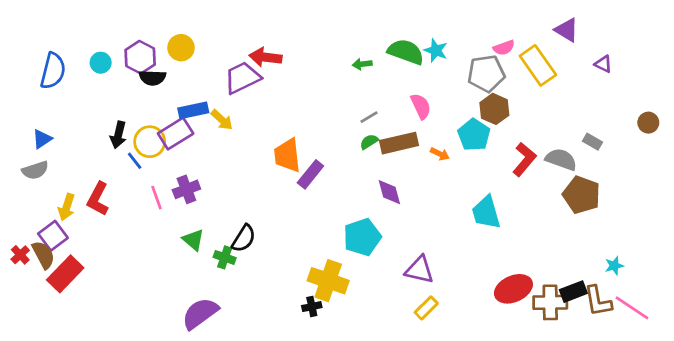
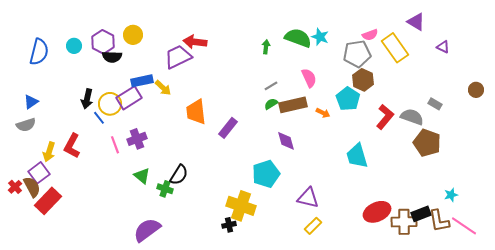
green arrow: (362, 64) -> (266, 47), turned 104
orange trapezoid: (287, 155) -> (196, 112), moved

